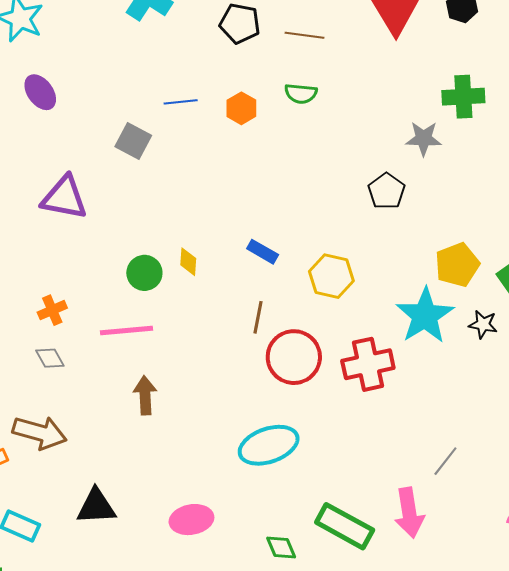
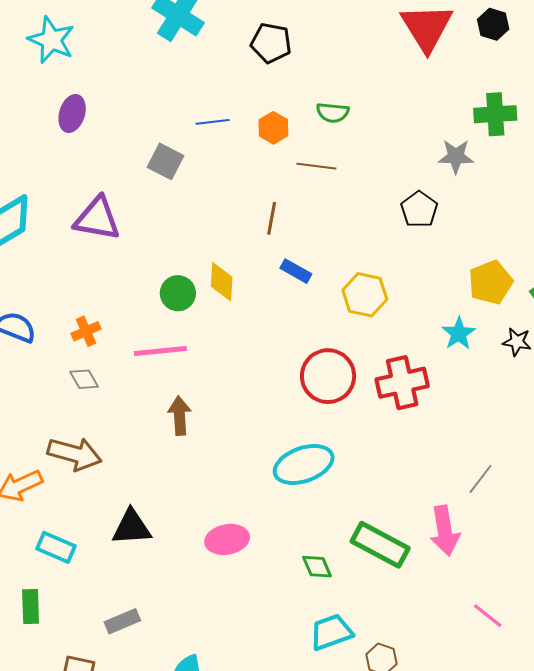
brown line: (305, 35) -> (316, 166), moved
purple ellipse: (40, 92) -> (72, 113), turned 54
yellow diamond: (188, 262) -> (222, 282), size x1.4
cyan star: (425, 316) -> (459, 333), size x0.6
brown line: (258, 317) -> (272, 218), moved

